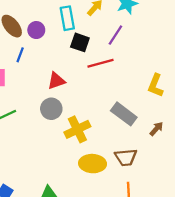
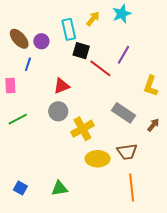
purple line: (115, 35) -> (124, 55), moved
red line: (100, 63) -> (100, 68), turned 55

